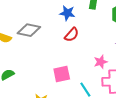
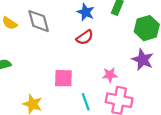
gray diamond: (29, 30) -> (39, 21), turned 50

